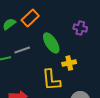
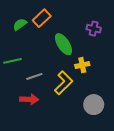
gray line: (22, 50) -> (34, 76), moved
yellow L-shape: (51, 80) -> (64, 83), turned -130

